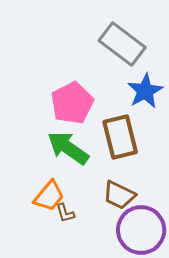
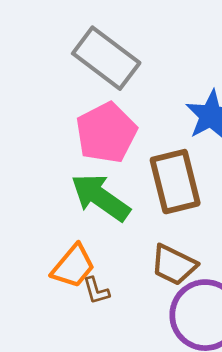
gray rectangle: (122, 44) -> (106, 58), moved

